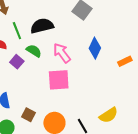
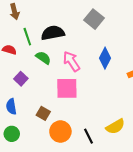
purple square: (17, 62) -> (21, 79), moved
brown square: (29, 115) -> (43, 113), moved

